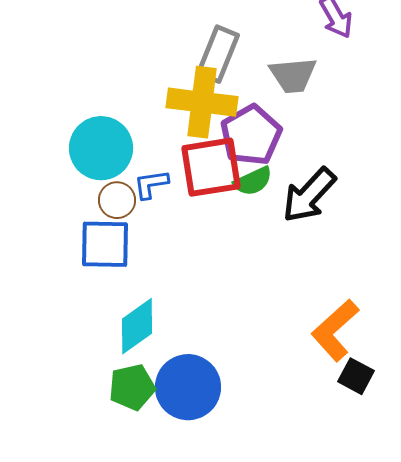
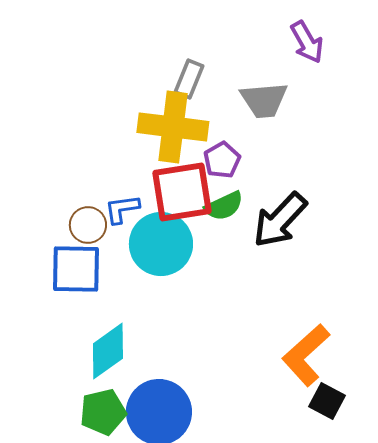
gray rectangle: (218, 54) -> (189, 79), size x0.7
purple pentagon: (251, 135) -> (222, 160), size x0.6
cyan circle: (101, 148) -> (161, 244), moved

